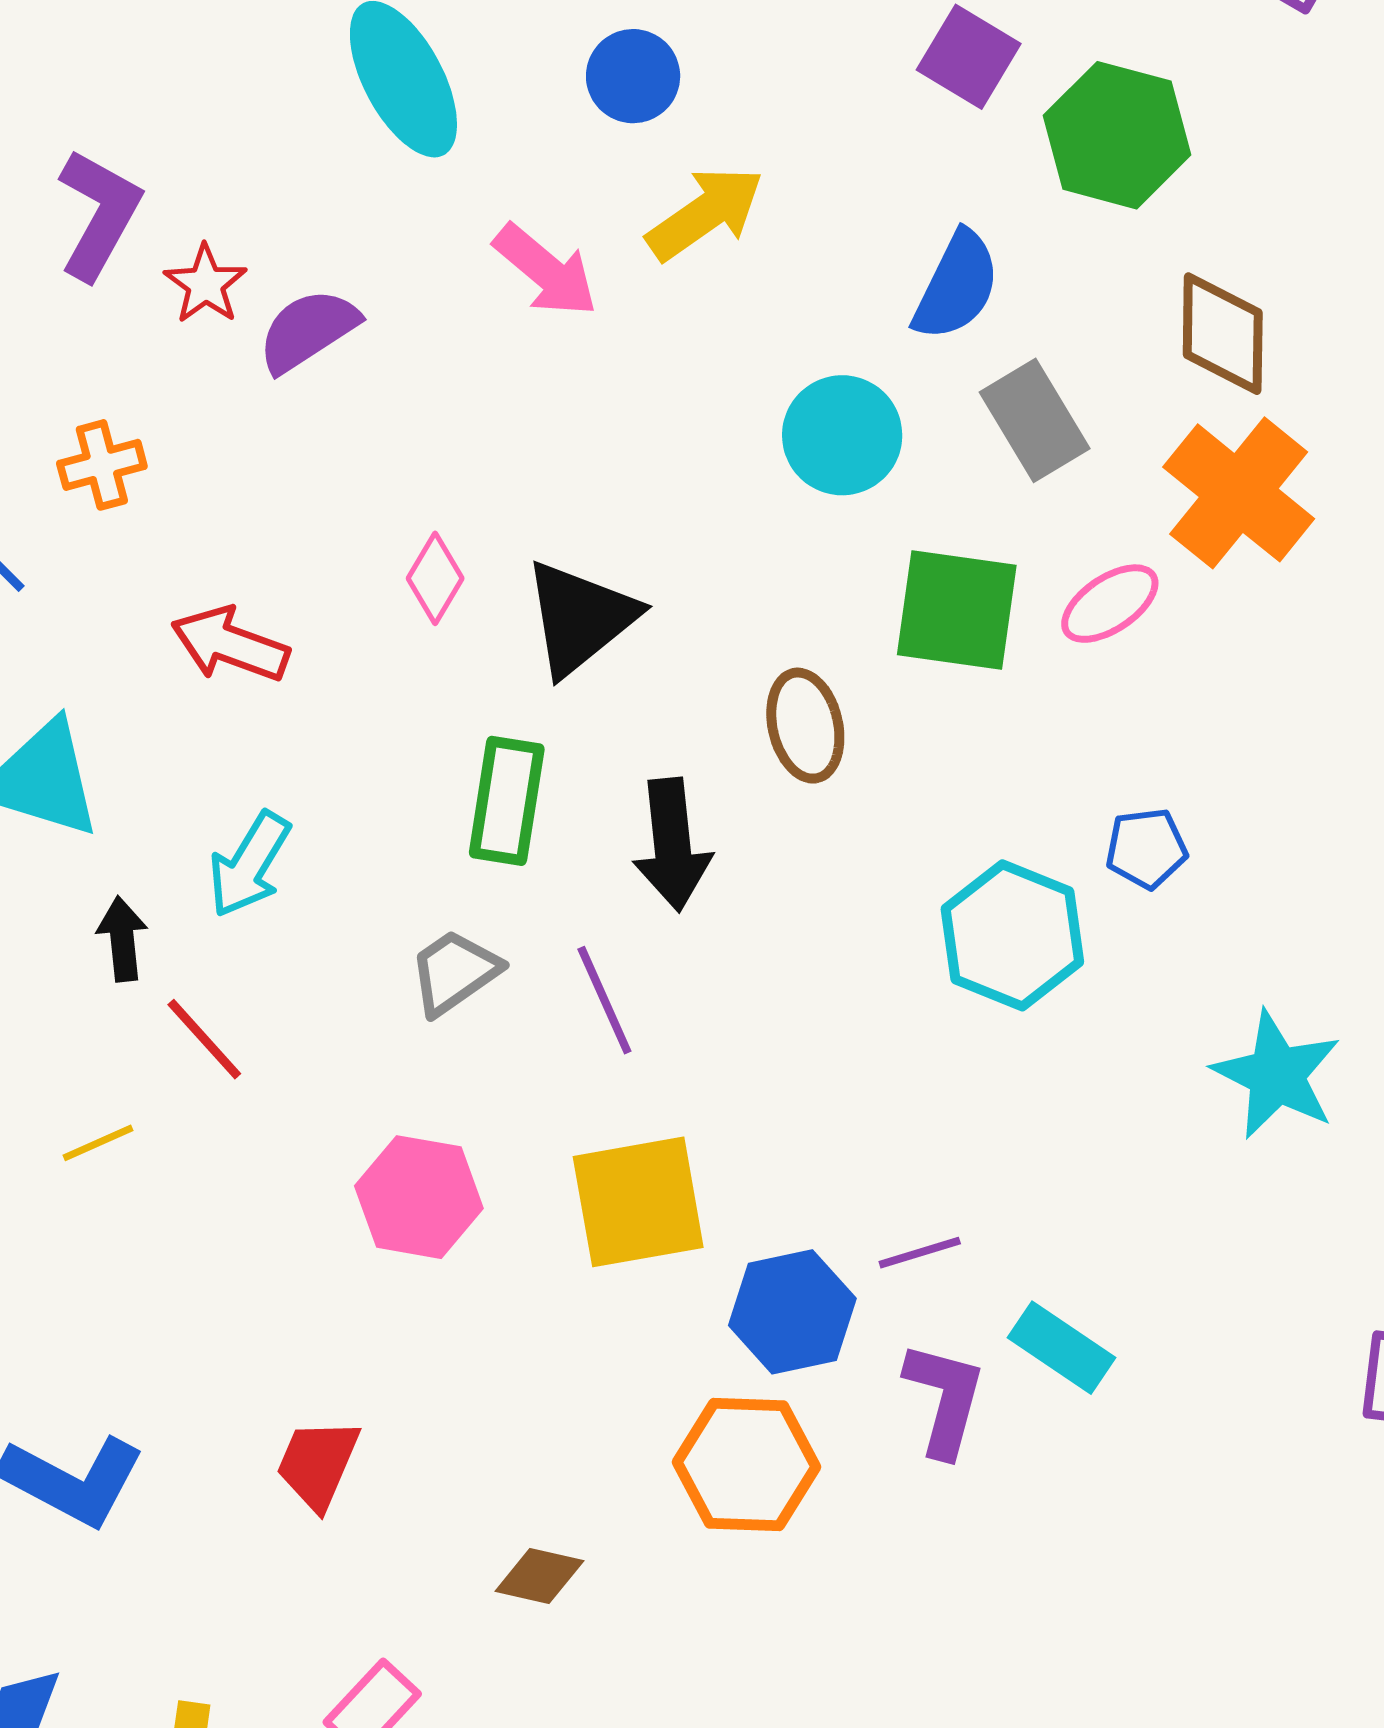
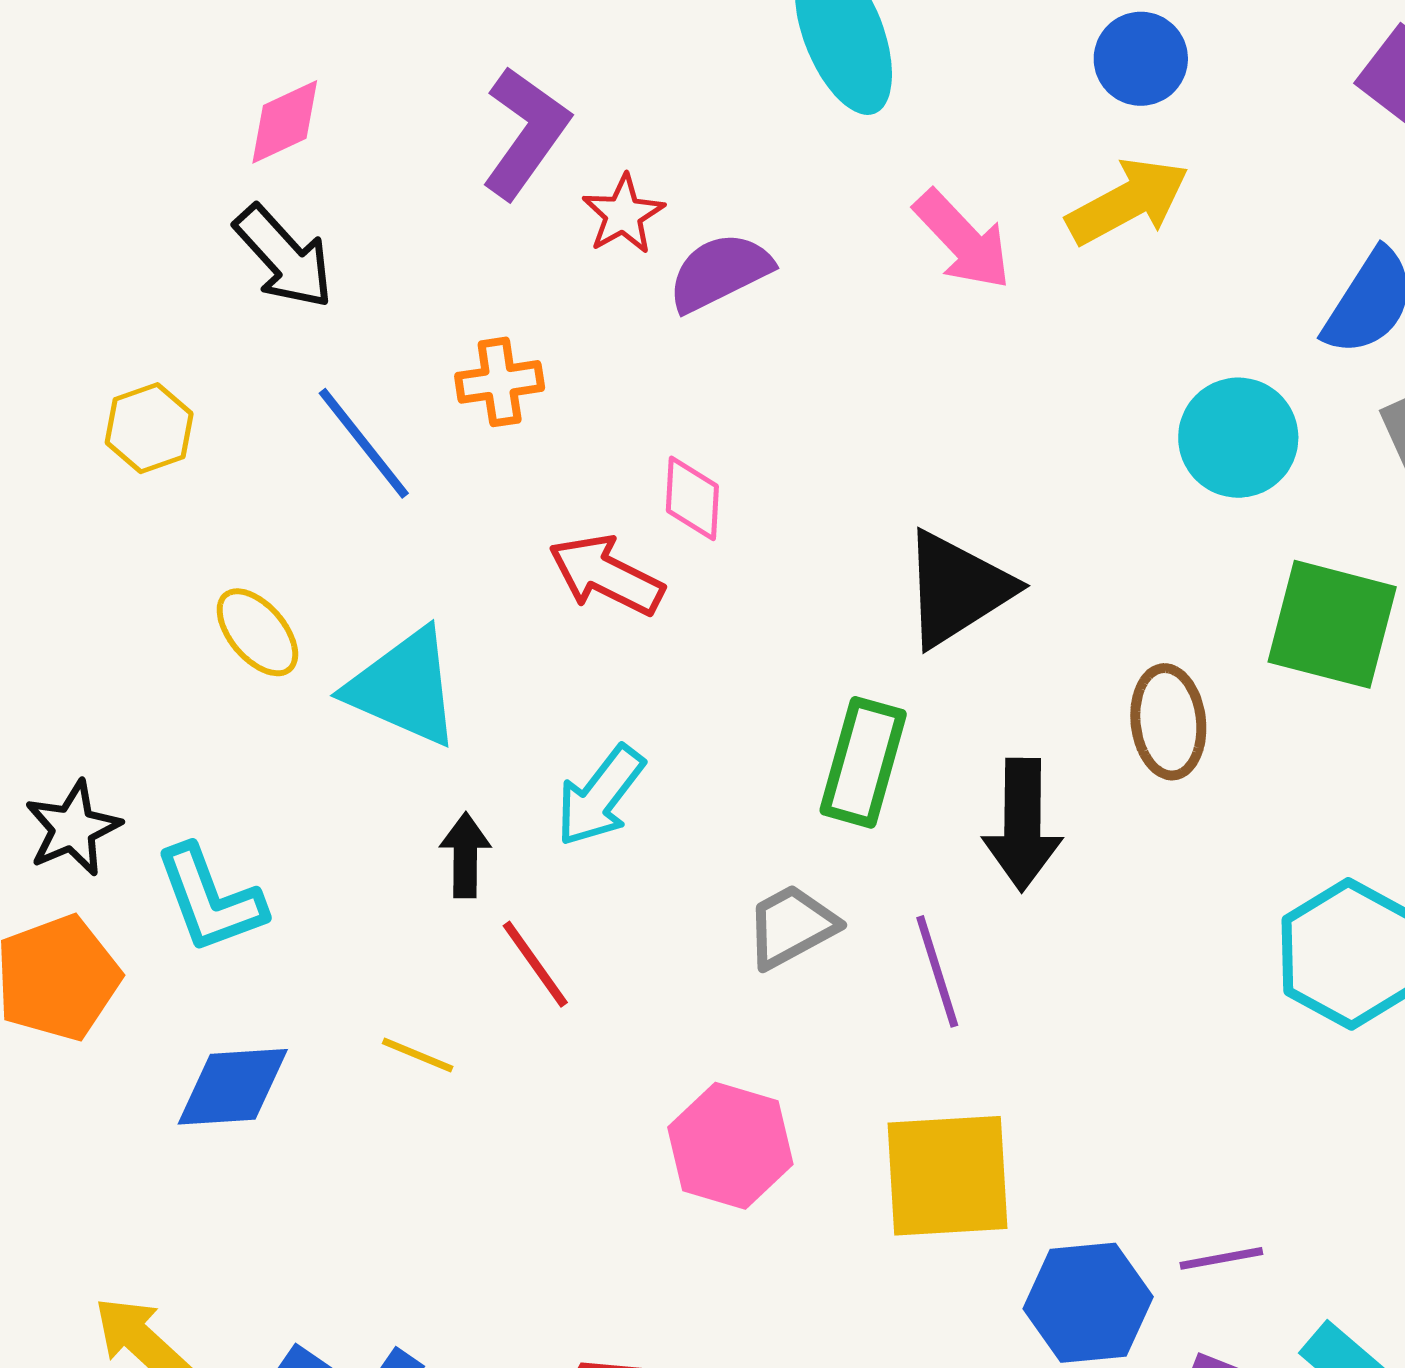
blue circle: (633, 76) -> (1141, 59), moved
pink diamond: (435, 578) -> (692, 498), moved, turned -34
yellow line: (98, 1143) -> (418, 1055), turned 40

